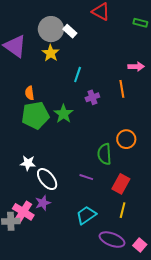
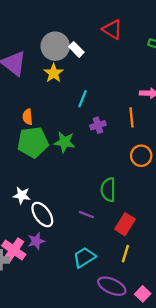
green star: (64, 114) -> (64, 142), turned -30
orange circle: (126, 139) -> (141, 156), moved

